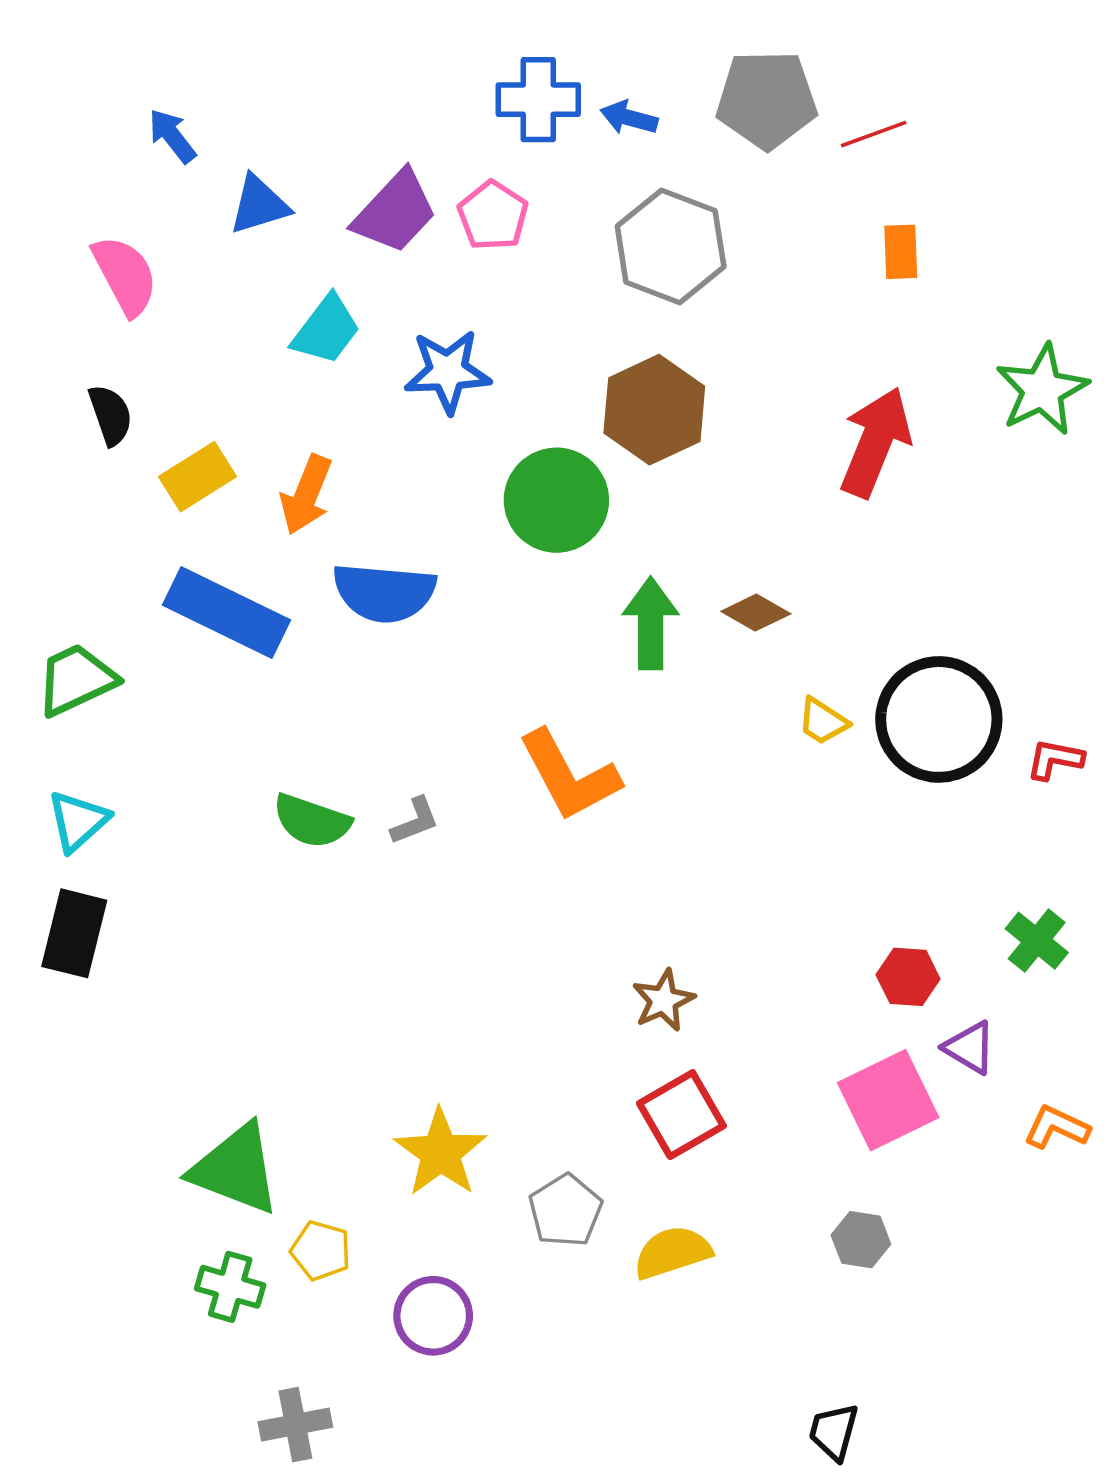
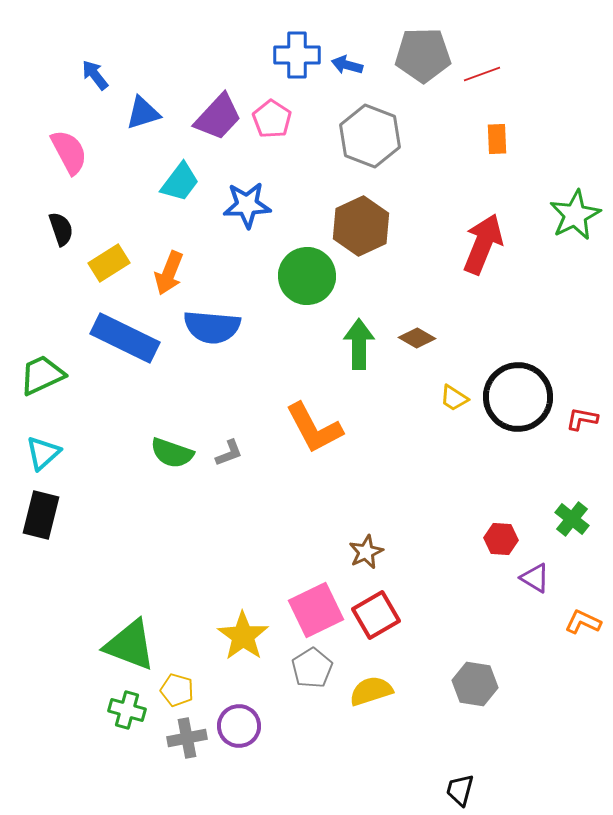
pink square: (888, 1100) -> (316, 610), moved
gray hexagon: (861, 1240) -> (475, 684), size x1.4
gray cross: (295, 1425) -> (187, 738), moved

